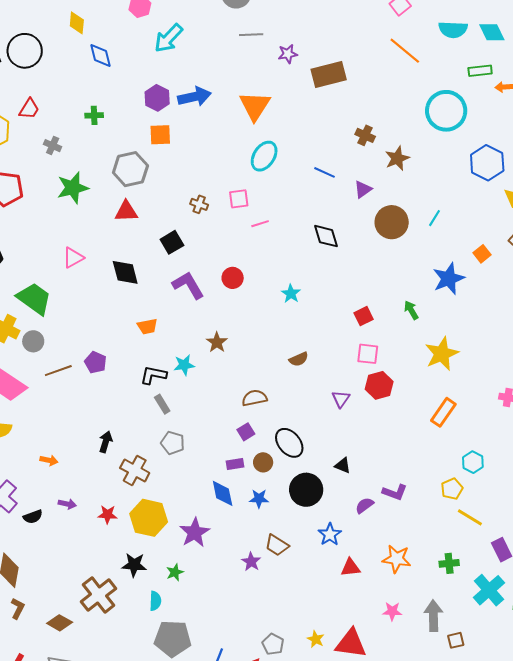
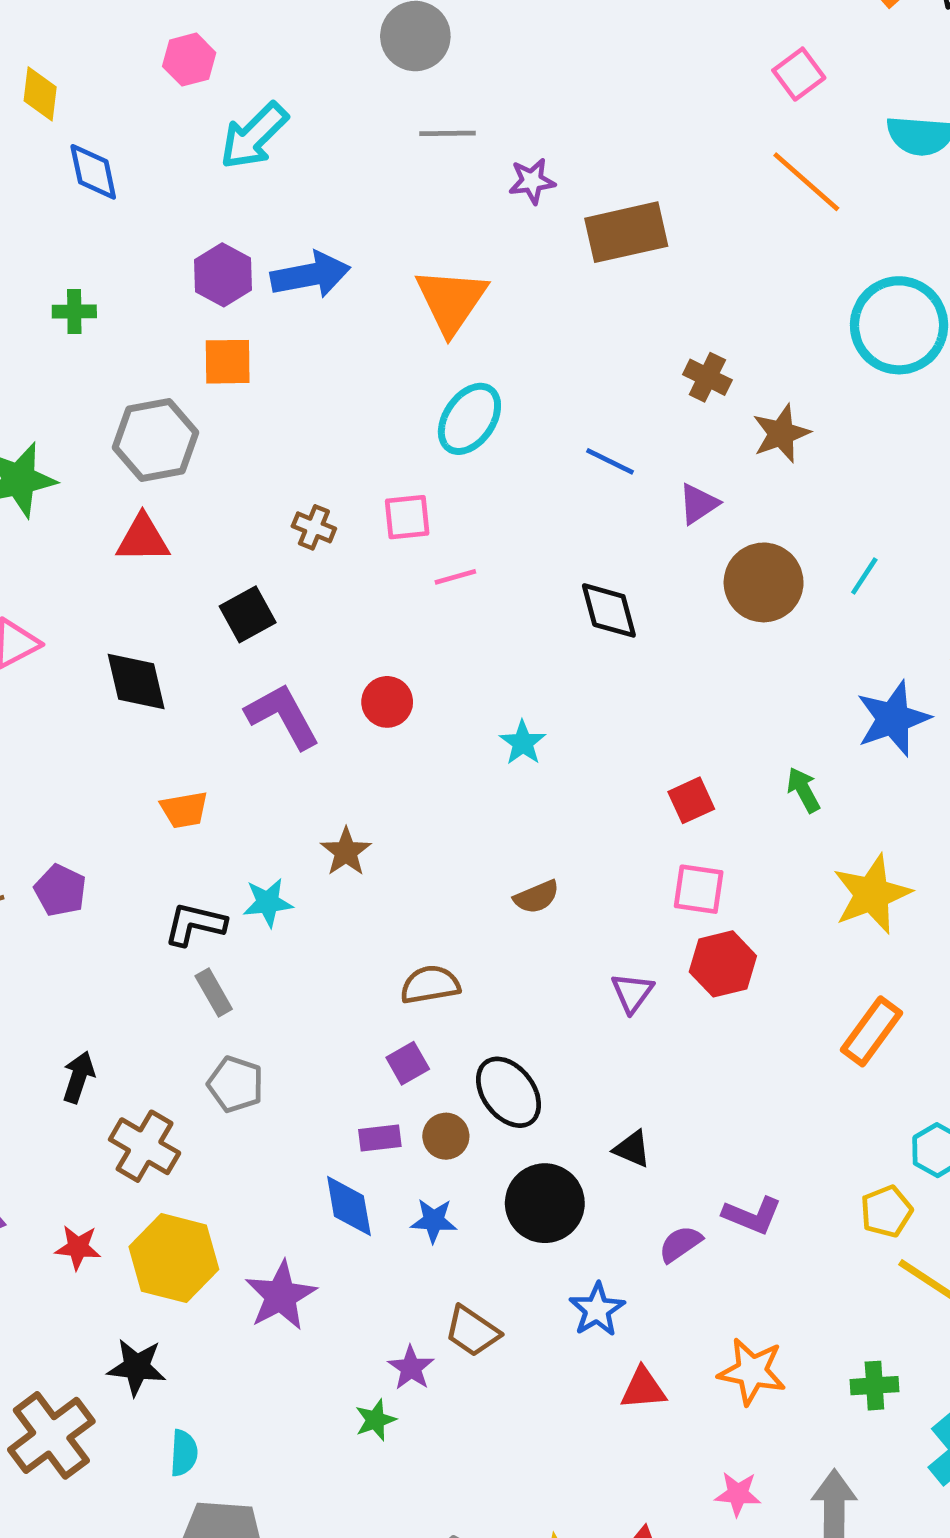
green star: (175, 572) -> (375, 1420), moved

